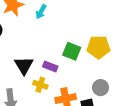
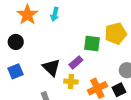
purple rectangle: (50, 66) -> (76, 62), turned -48

